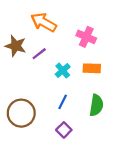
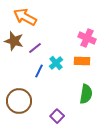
orange arrow: (44, 22) -> (25, 17), moved
pink cross: (86, 37) -> (87, 38), moved
blue line: (63, 102) -> (39, 71), moved

